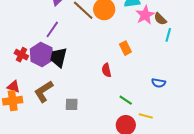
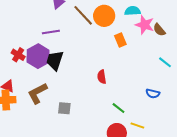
pink star: (145, 15) -> (145, 25), turned -30
purple line: (52, 29) -> (51, 32), turned 42
cyan line: (168, 35) -> (165, 62), moved, turned -72
orange rectangle: (125, 48) -> (120, 40), moved

